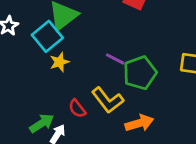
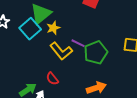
yellow star: (59, 62) -> (53, 28), moved
yellow L-shape: (108, 100) -> (61, 51), moved

